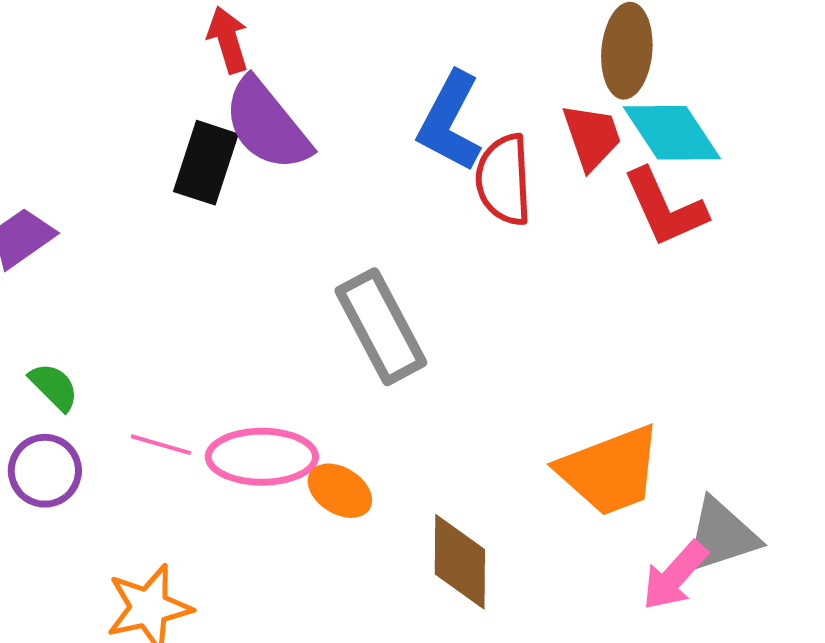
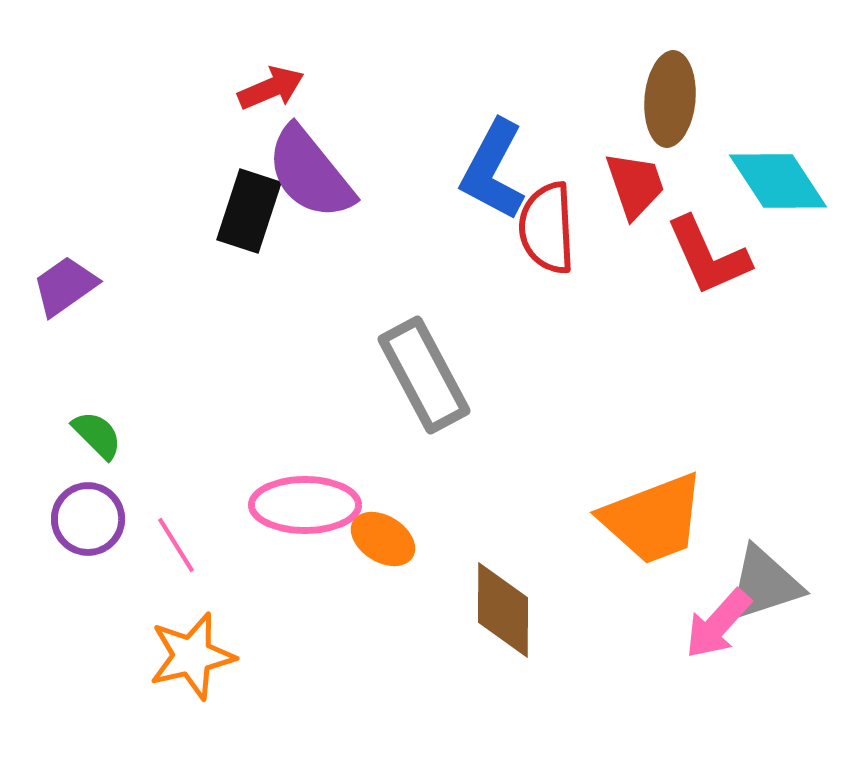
red arrow: (228, 40) -> (271, 88), turned 84
cyan diamond: (672, 133) -> (778, 181), moved
pink line: (161, 445) -> (176, 545), moved, turned 42

